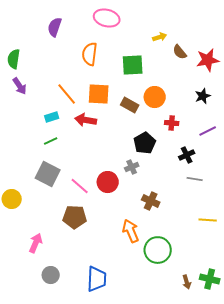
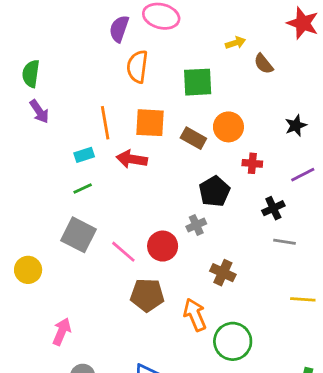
purple semicircle: (55, 27) -> (119, 29), moved
red star: (208, 60) -> (303, 23), moved, turned 30
orange line: (67, 94) -> (105, 123), turned 30
brown pentagon: (75, 217) -> (147, 295), moved

